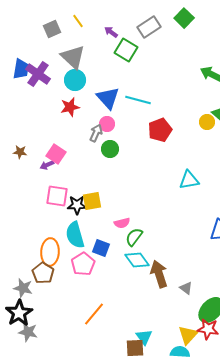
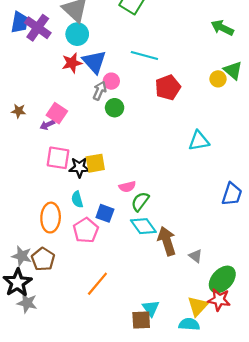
blue triangle: (108, 98) -> (94, 62), moved
cyan semicircle: (75, 235) -> (77, 199), size x0.6
brown pentagon: (43, 273) -> (43, 259), moved

